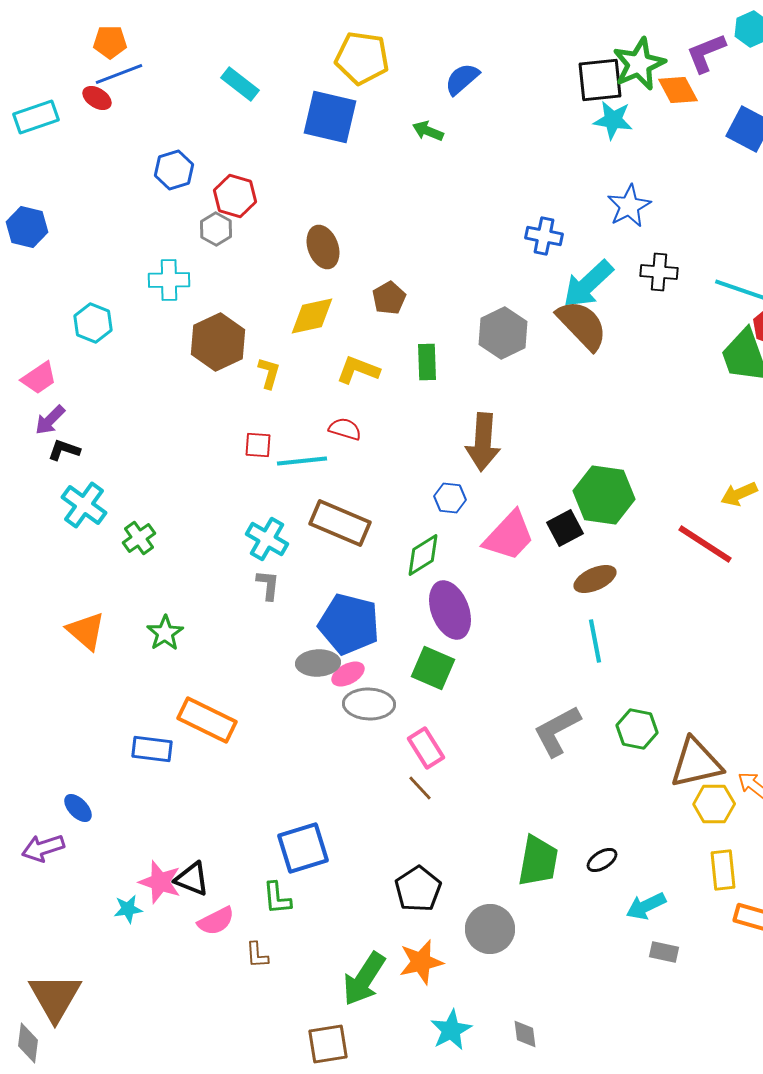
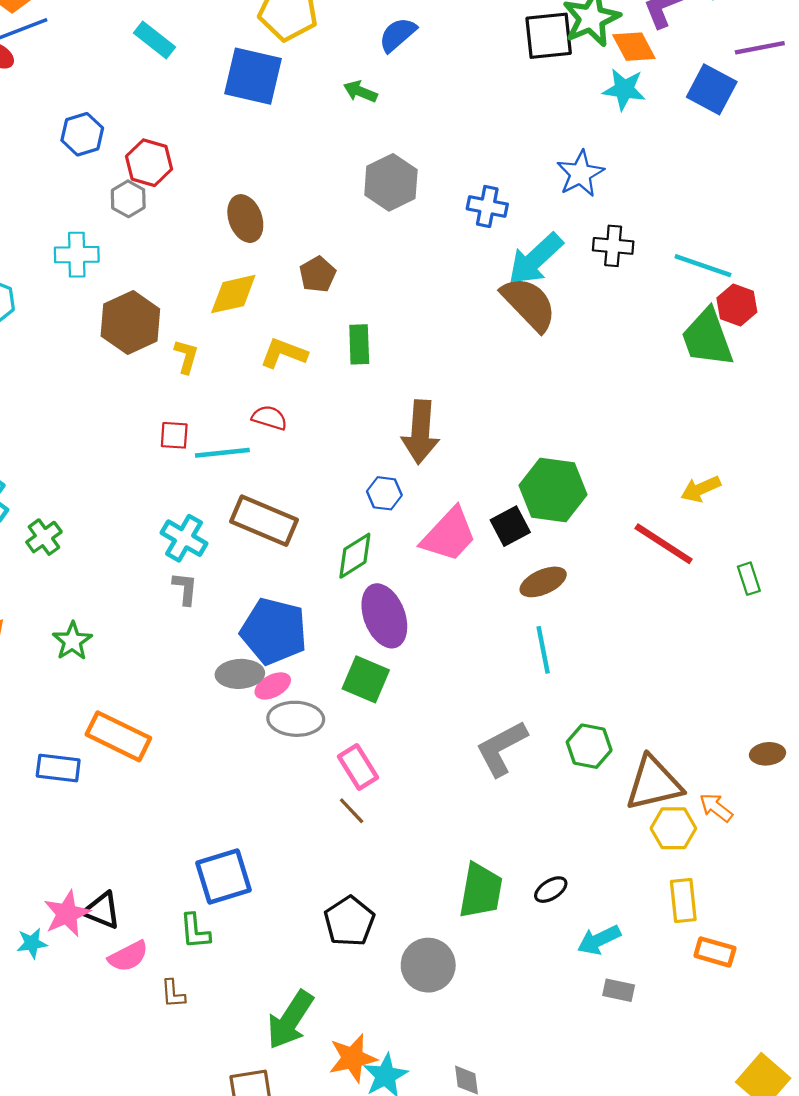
cyan star: (613, 120) -> (624, 89), moved
gray hexagon: (503, 333) -> (391, 182), moved
pink star: (160, 882) -> (67, 914), turned 30
orange star: (421, 962) -> (353, 1058), moved

